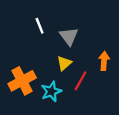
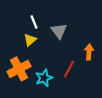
yellow triangle: (64, 63) -> (30, 40), moved

